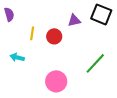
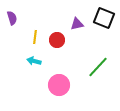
cyan arrow: (17, 57) -> (34, 61), moved

